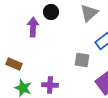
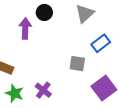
purple cross: (50, 85) -> (43, 90), turned 35

